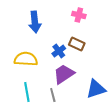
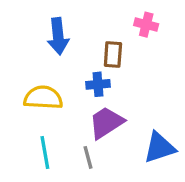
pink cross: (79, 15) -> (146, 25), moved
brown rectangle: (77, 44) -> (113, 54), moved, turned 70
blue cross: (59, 51) -> (98, 84), turned 32

